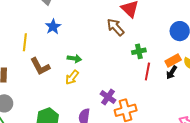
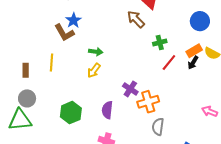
yellow line: (25, 42) -> (51, 63), moved
brown L-shape: (40, 66) -> (64, 33), moved
red line: (147, 72) -> (169, 62), turned 30

